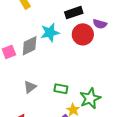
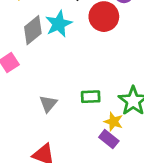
gray diamond: (30, 46) -> (33, 30), moved

